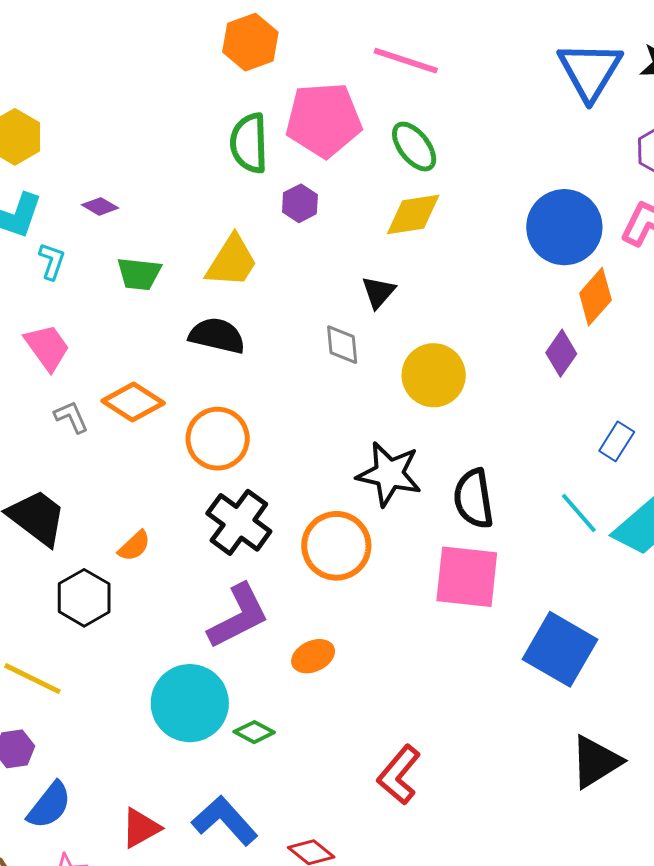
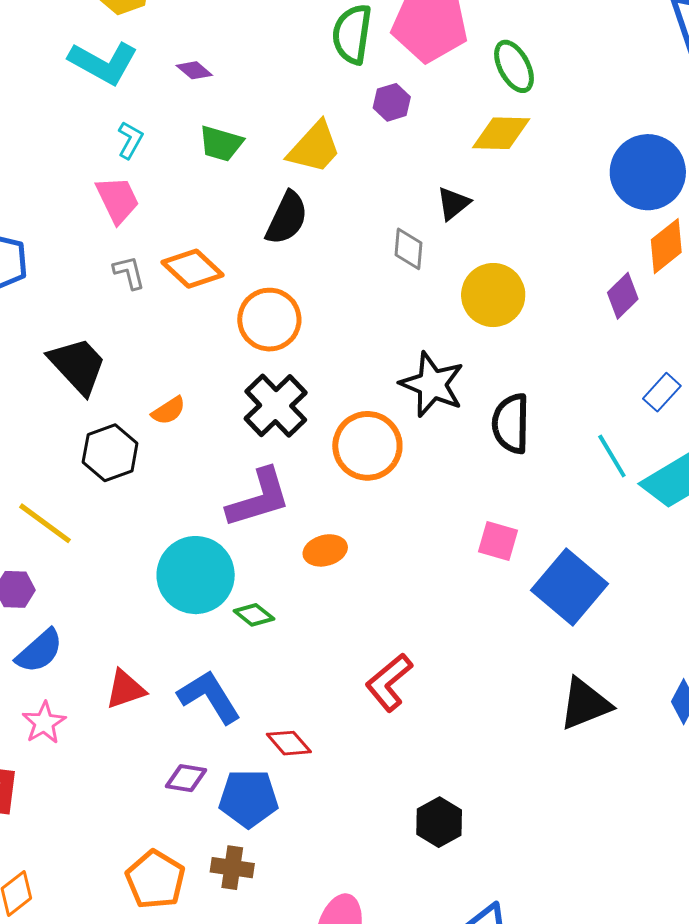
cyan L-shape: (52, 261) -> (130, 140), moved
black semicircle: (217, 336) -> (287, 218), turned 92
pink square: (467, 577) -> (498, 541), moved, size x0.6

